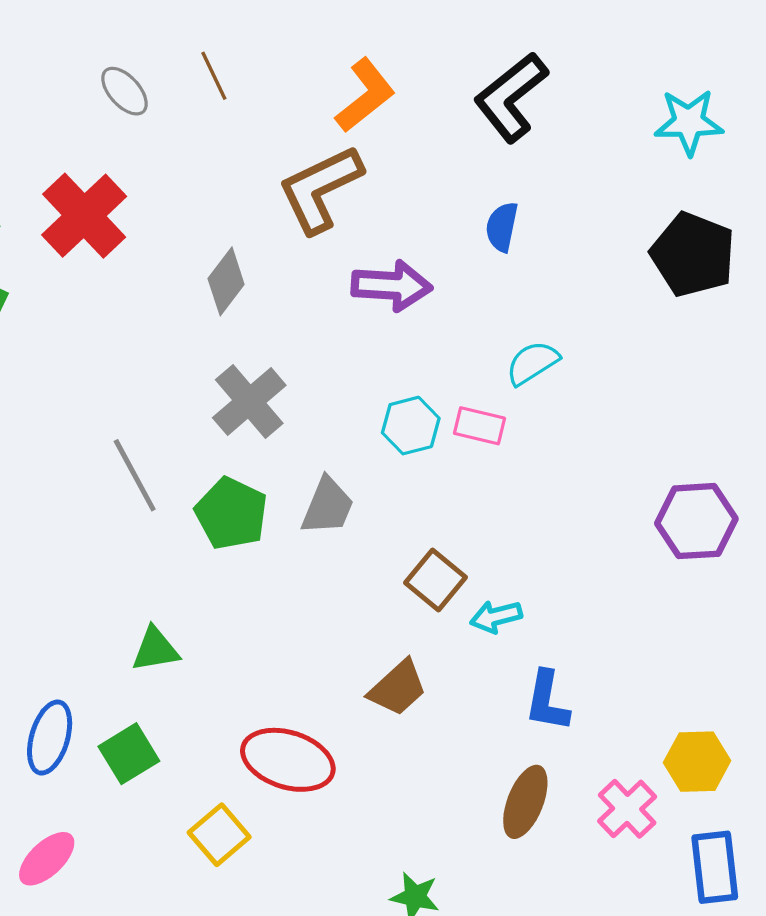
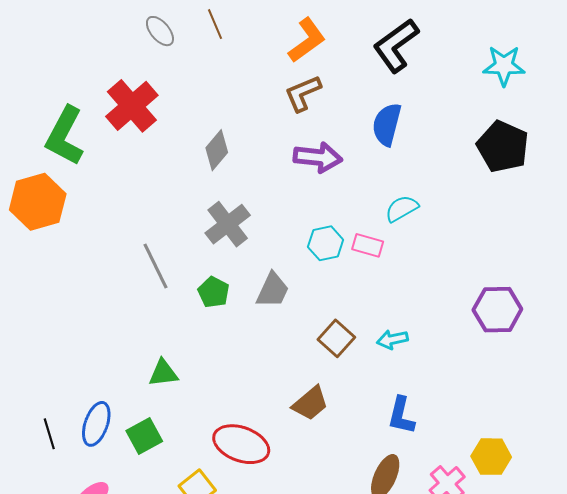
brown L-shape: (320, 189) -> (303, 93), moved, size x0.7
blue semicircle: (502, 227) -> (387, 124), size x1.4
green pentagon: (231, 514) -> (213, 292), size x0.7
cyan arrow: (496, 617) -> (392, 339), moved

